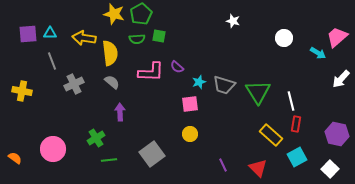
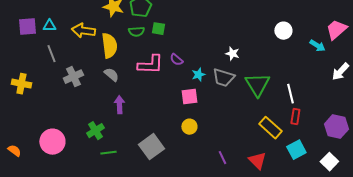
white star: (233, 21) -> (232, 54), moved

